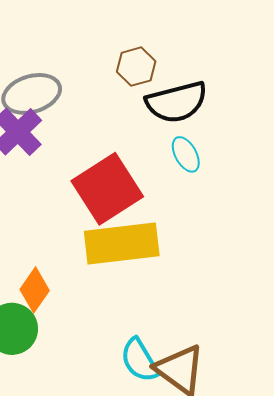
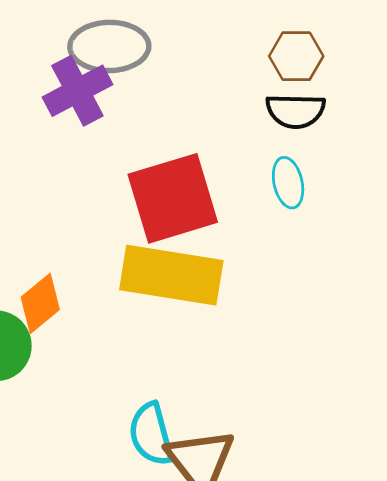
brown hexagon: (136, 67) -> (296, 56), moved
black semicircle: (177, 102) -> (296, 111), size x0.7

